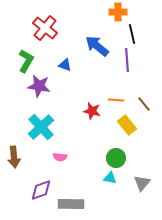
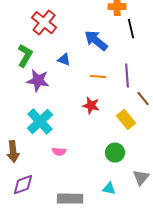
purple line: (127, 60) -> (127, 76), moved
orange line: (116, 100) -> (98, 77), moved
cyan triangle: (110, 178) -> (109, 189), moved
purple diamond: (41, 190) -> (23, 185), moved

